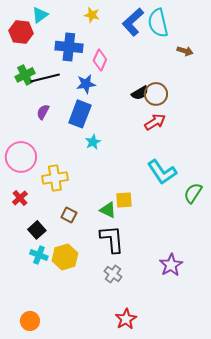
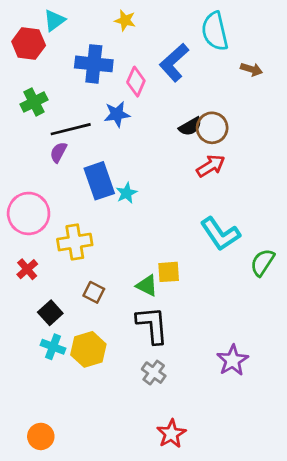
blue L-shape: (133, 22) -> (174, 63), moved
black line: (45, 78) -> (71, 129), moved
blue rectangle: (80, 114) -> (99, 181), moved, turned -40

